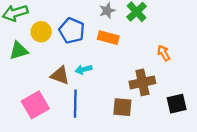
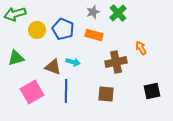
green triangle: (19, 51) -> (16, 58), moved
cyan arrow: (84, 69) -> (73, 62), turned -152
brown cross: (142, 82) -> (116, 62), moved

